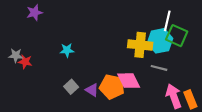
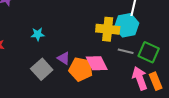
green square: (177, 36) -> (149, 52), moved
gray square: (71, 87) -> (42, 69), size x1.5
purple triangle: (92, 90) -> (64, 58), moved

